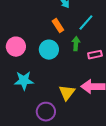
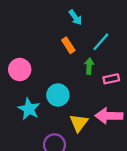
cyan circle: (49, 50) -> (58, 95), moved
cyan star: (24, 81) -> (29, 109), turned 30

